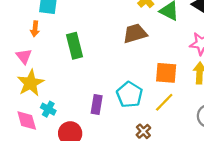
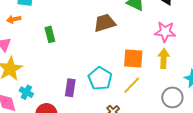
orange arrow: (35, 29) -> (14, 19), turned 72
green rectangle: (75, 46) -> (50, 34), size x0.7

